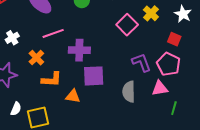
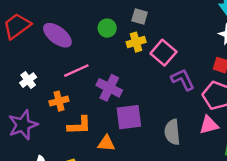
yellow cross: (151, 13) -> (136, 42), moved, turned 35
purple cross: (79, 50) -> (109, 88), turned 30
orange cross: (36, 58) -> (59, 101), turned 35
purple L-shape: (141, 62) -> (183, 80), moved

